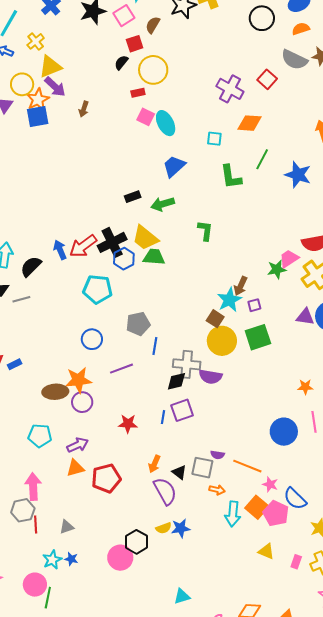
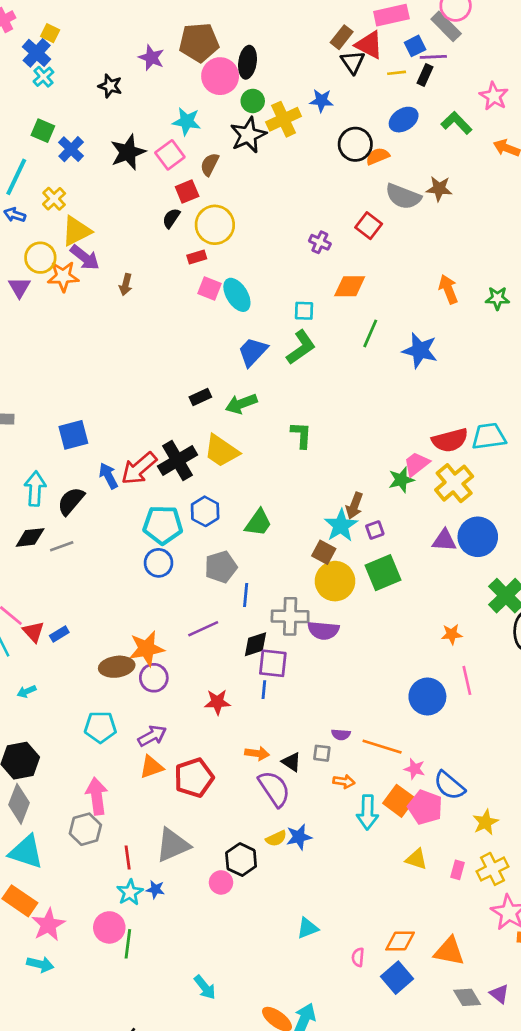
orange semicircle: (301, 29) -> (378, 156), moved
purple cross: (230, 89) -> (320, 242), size x0.6
orange star: (38, 100) -> (63, 276), turned 30
blue square: (38, 117) -> (73, 435), moved
green L-shape: (231, 177) -> (301, 347), moved, turned -112
green trapezoid: (154, 257) -> (258, 523), moved, turned 125
blue hexagon: (124, 259) -> (205, 511), moved
blue circle: (92, 339) -> (159, 563), moved
black diamond: (176, 381) -> (255, 644), moved
purple square: (182, 410) -> (273, 663), moved, turned 30
orange arrow: (154, 464) -> (257, 753), turned -102
gray square: (202, 468) -> (322, 753), size x0.6
red line: (36, 525) -> (128, 857), moved
gray triangle: (67, 527) -> (173, 845), moved, size x1.8
pink circle: (120, 558) -> (221, 882), size x0.7

